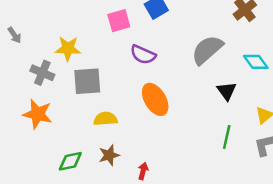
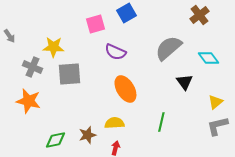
yellow semicircle: (105, 119) -> (114, 123), moved
green line: (227, 137) -> (161, 122), moved

